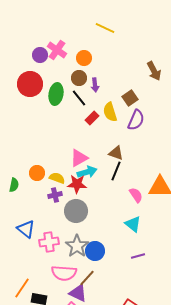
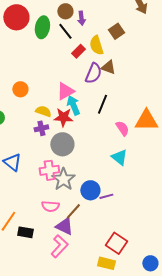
purple semicircle: (136, 120) -> (93, 73), moved
brown triangle: (116, 153) -> (108, 67), moved
cyan arrow: (87, 172) -> (73, 105), turned -96
orange circle: (37, 173) -> (20, 89), moved
pink cross: (49, 242) -> (49, 170), moved
blue circle: (95, 251) -> (90, 190), moved
purple line: (138, 256) -> (106, 196), moved
pink semicircle: (64, 273) -> (50, 206), size x0.7

